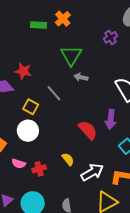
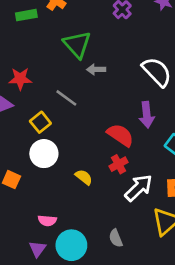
yellow square: (31, 107) -> (40, 122), turned 35
yellow semicircle: (68, 159) -> (84, 177), moved
pink semicircle: (19, 164) -> (47, 221), moved
red cross: (39, 169) -> (118, 164), moved

